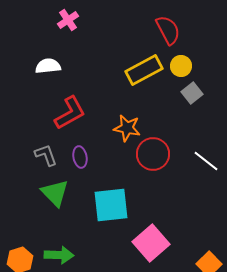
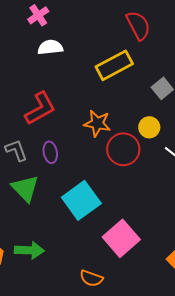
white semicircle: (48, 66) -> (50, 47), moved
yellow circle: (181, 66) -> (149, 127), moved
cyan square: (111, 205) -> (81, 200), turned -30

